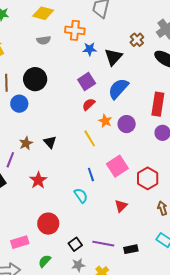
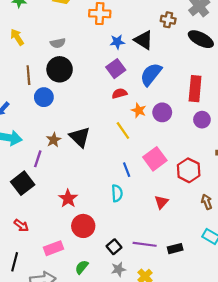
gray semicircle: (44, 40) -> (58, 43), moved
brown cross: (137, 40) -> (168, 20), turned -32
blue star: (90, 49) -> (117, 42), moved
black triangle: (113, 57) -> (144, 40), turned -36
red semicircle: (89, 104) -> (120, 93), turned 32
black triangle: (50, 142) -> (80, 137), size x1.5
red star: (38, 180) -> (68, 198), moved
cyan semicircle: (81, 195) -> (117, 193), turned 35

